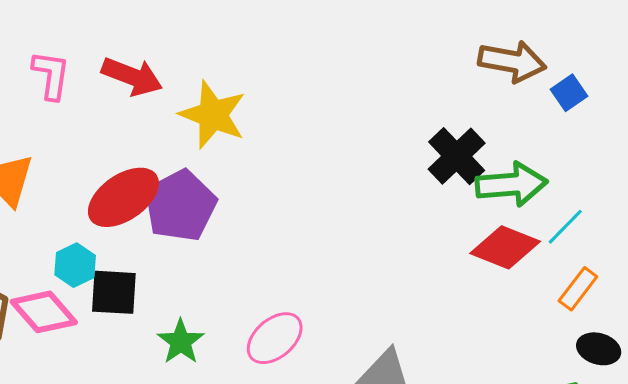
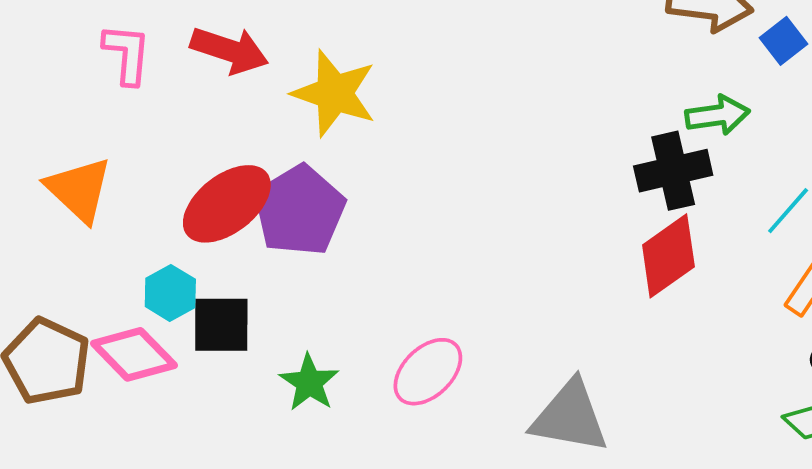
black cross: (457, 156) -> (673, 171), moved, turned 34
green arrow: (511, 184) -> (717, 115), moved, size x0.7
red diamond: (505, 247) -> (668, 256), moved, turned -54

